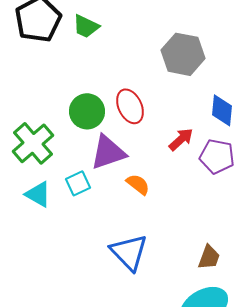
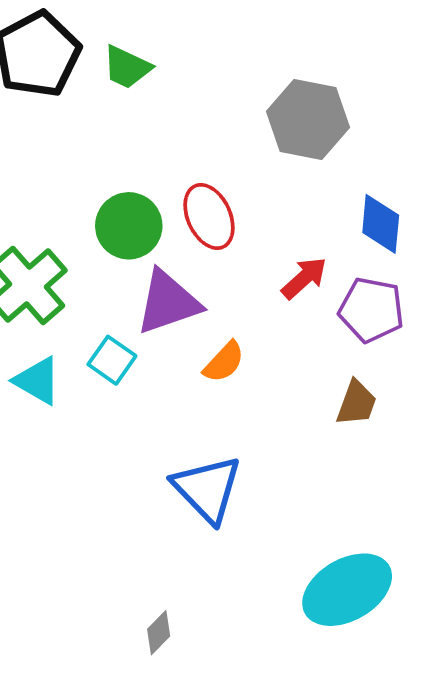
cyan square: (78, 183) -> (112, 360), turned -30
orange semicircle: (138, 184) -> (224, 362), turned 95
brown trapezoid: (209, 257) -> (356, 403), moved

